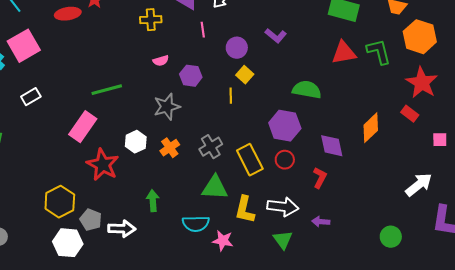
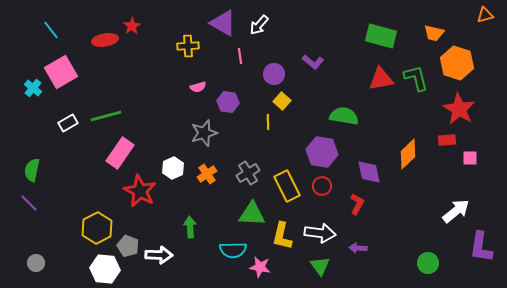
green line: (107, 90) -> (106, 116), moved
red rectangle: (410, 114) -> (447, 140), turned -42
pink square: (440, 140) -> (470, 158), moved

